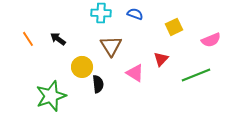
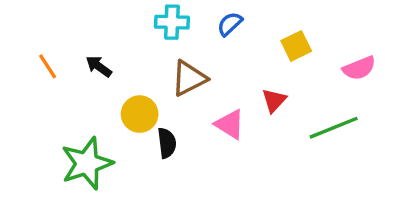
blue semicircle: (135, 14) -> (230, 24), turned -63
brown triangle: (111, 46) -> (189, 78), turned 35

